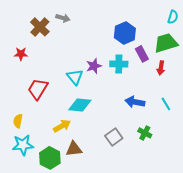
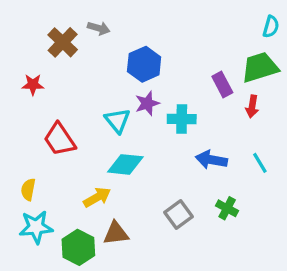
blue hexagon: (125, 33) -> (144, 64), moved
cyan cross: (119, 64) -> (182, 119), moved
red trapezoid: (38, 89) -> (60, 139), turned -65

